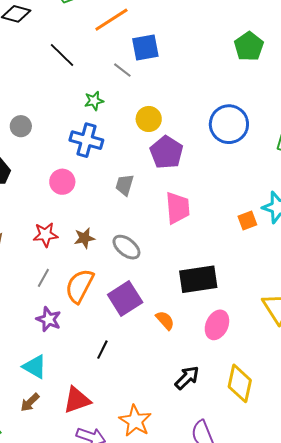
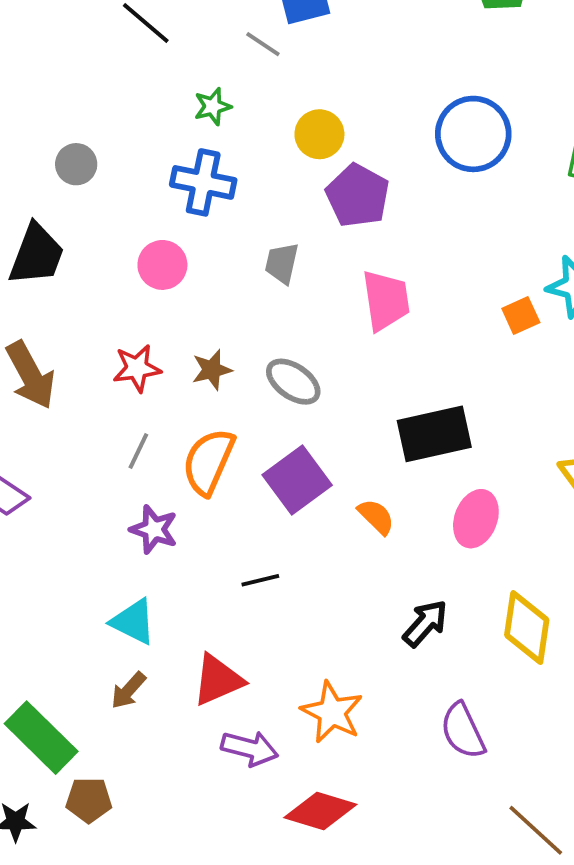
black line: (102, 350) -> (260, 580), turned 54

